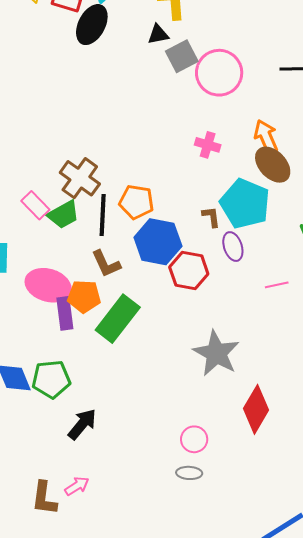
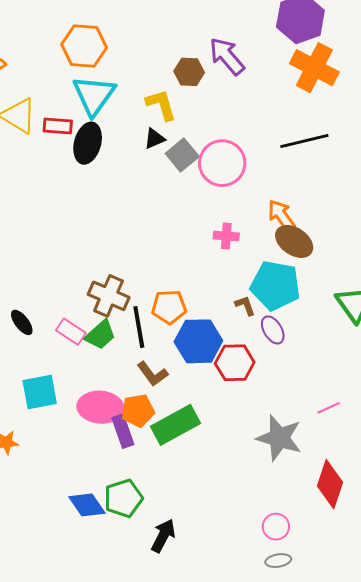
pink line: (277, 285) -> (329, 408), moved
green rectangle: (118, 319) -> (176, 425), turned 36

